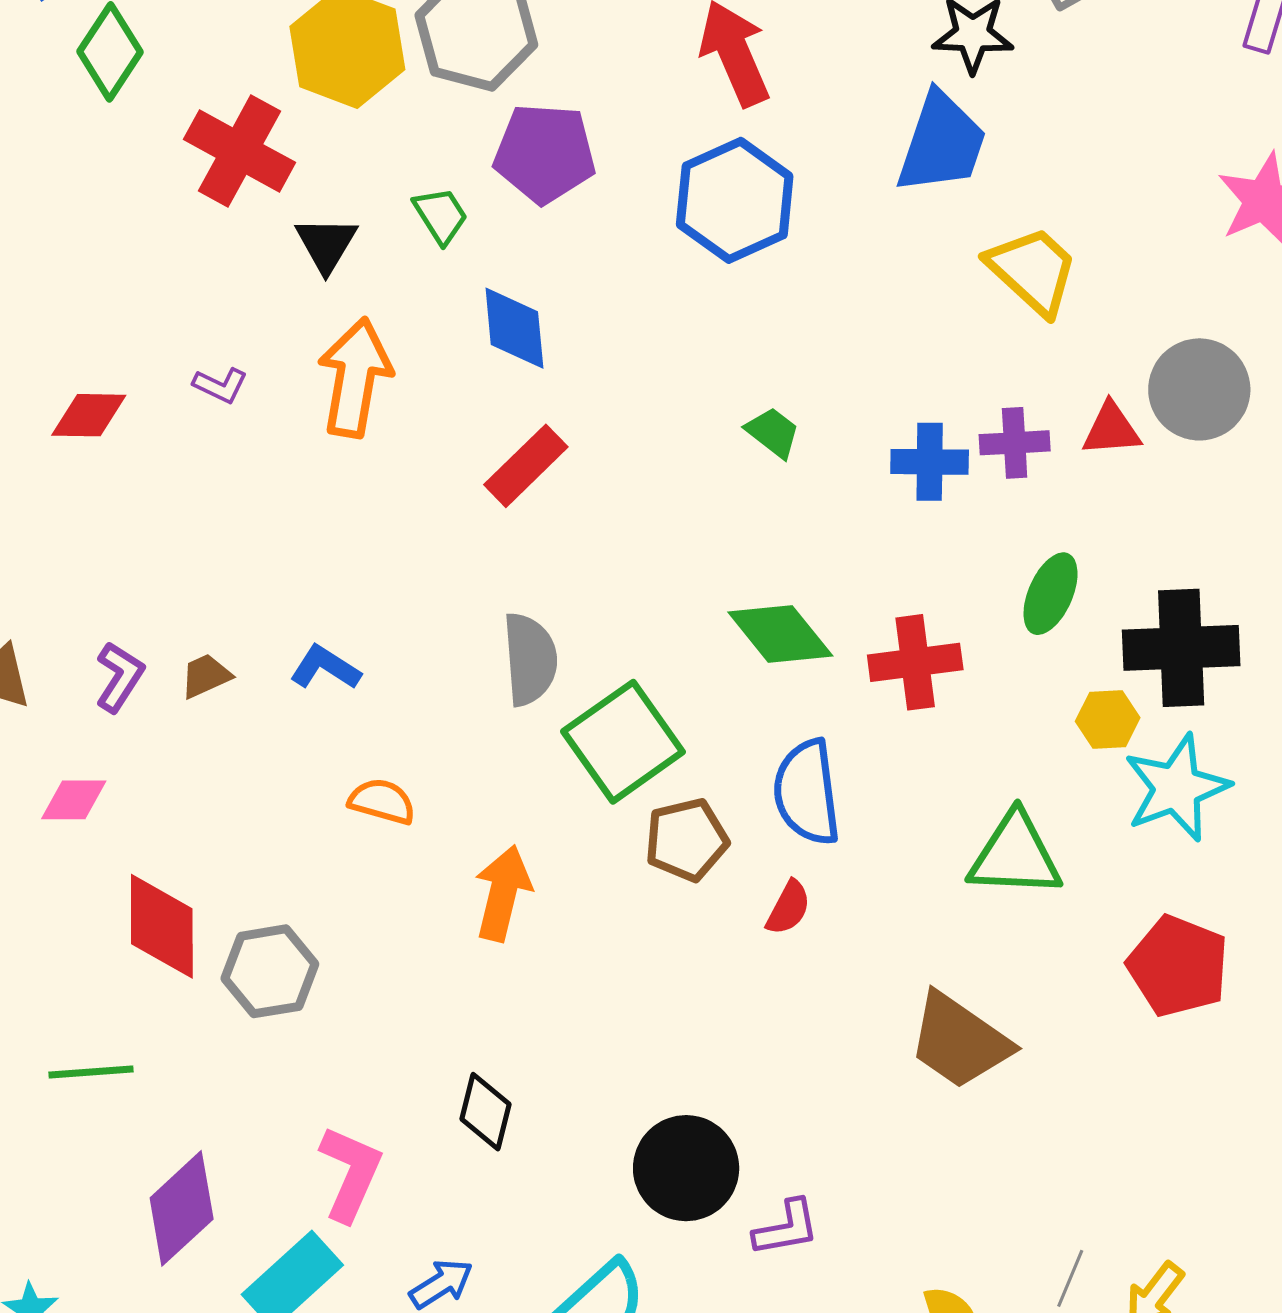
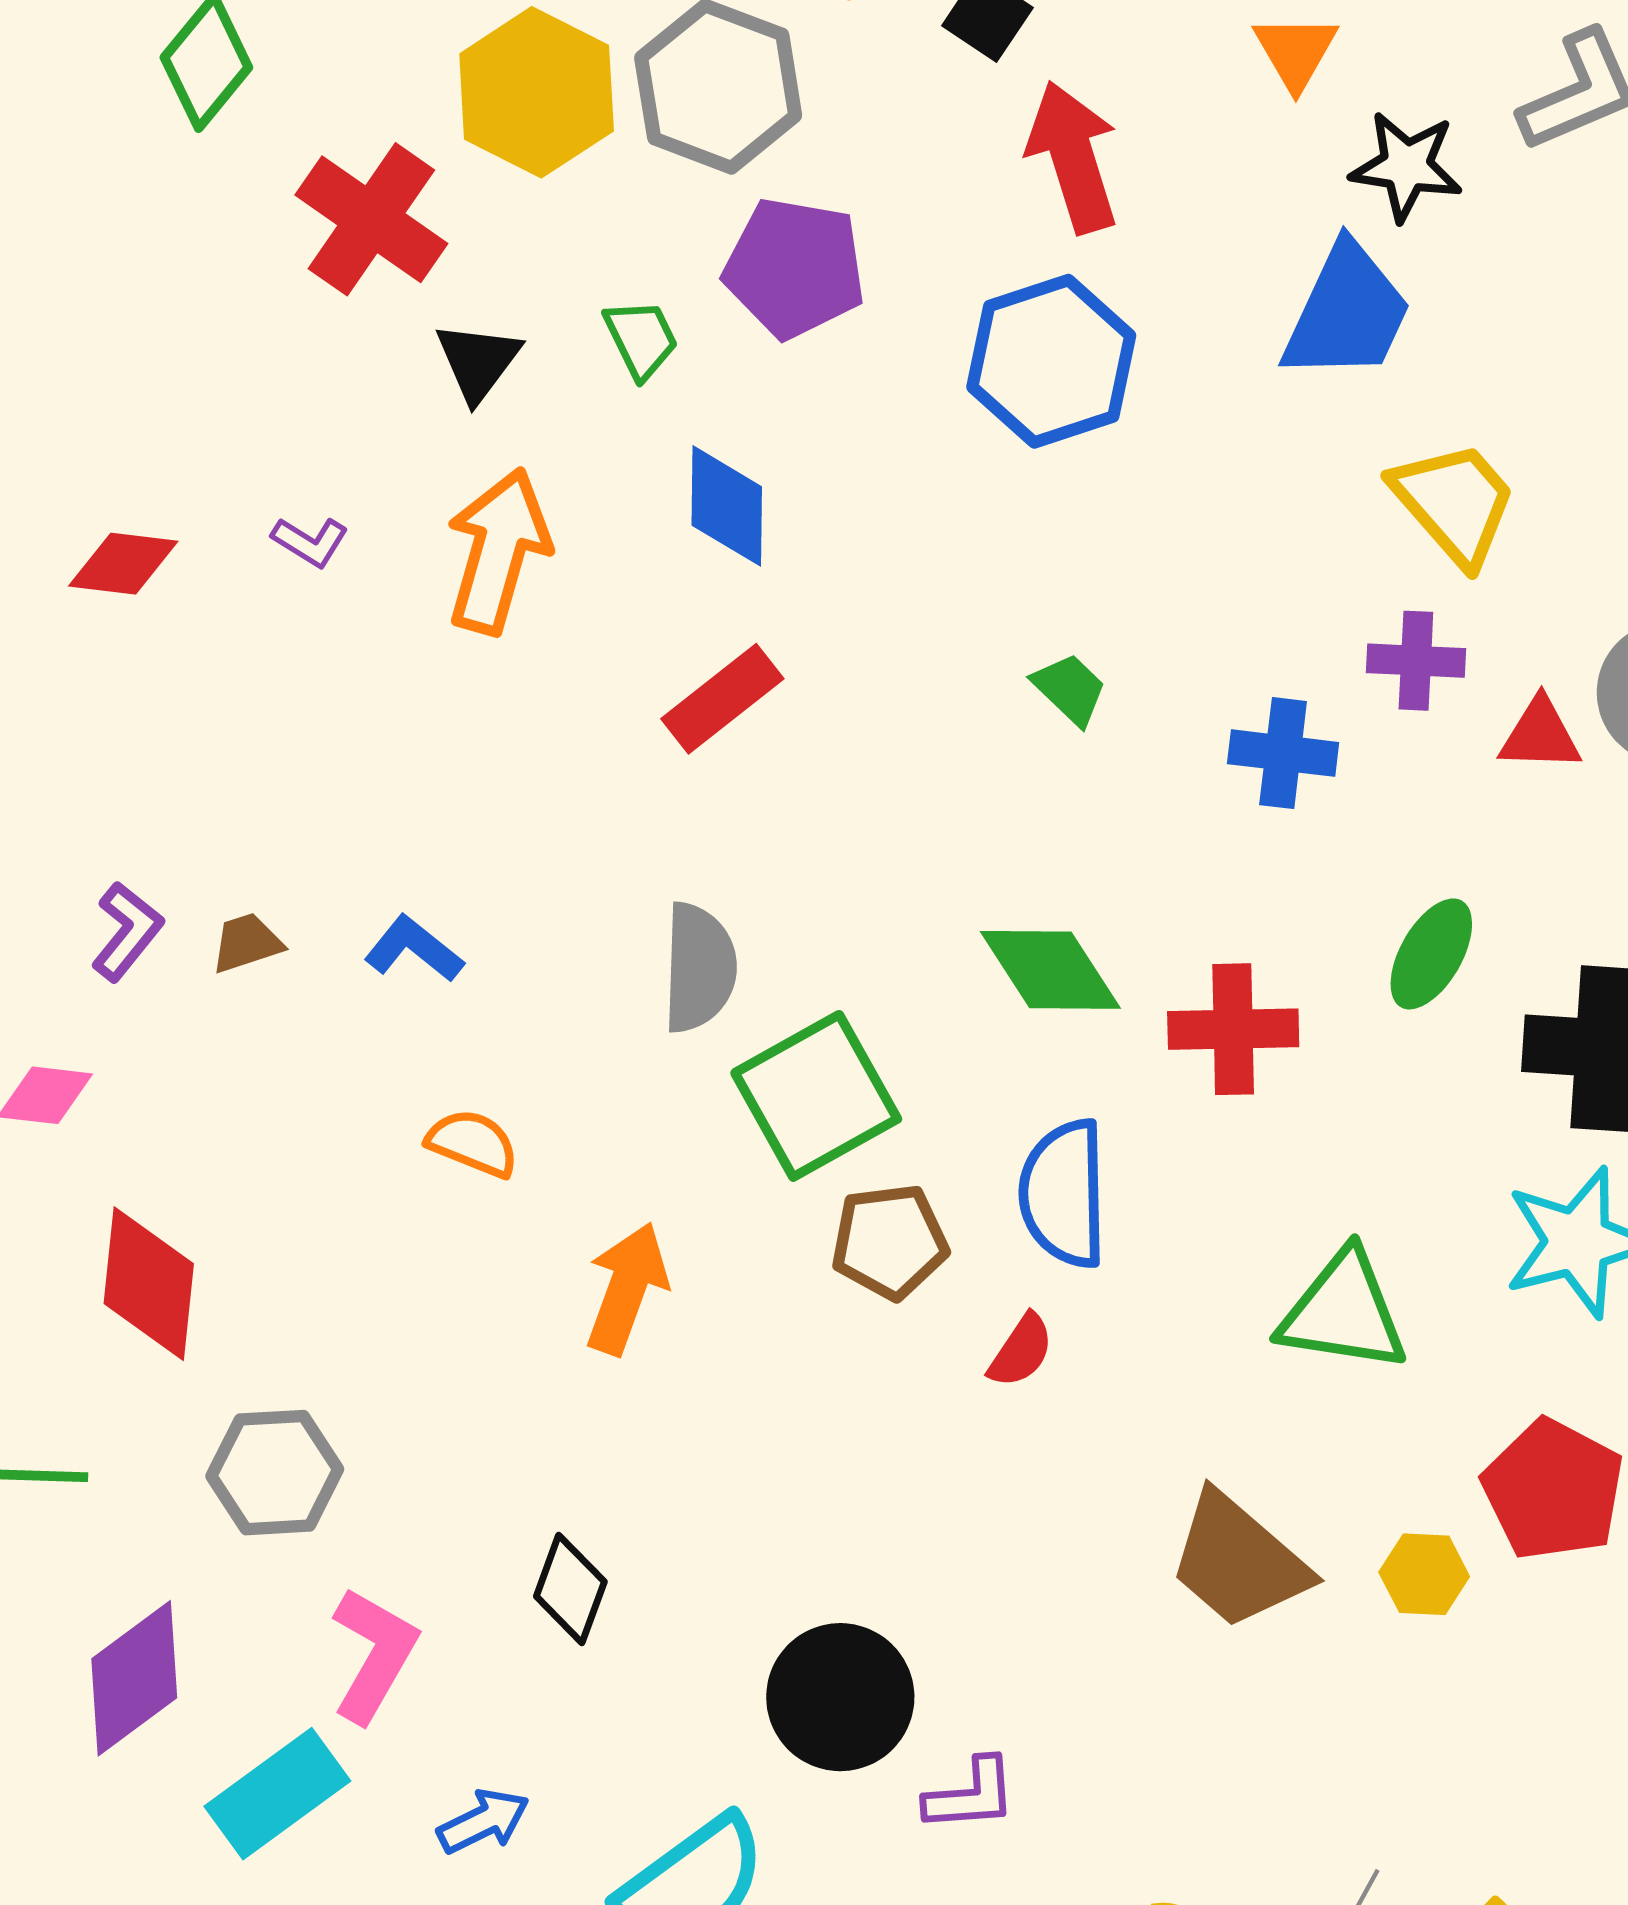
purple cross: (1015, 443) -> (1416, 661), moved
yellow hexagon: (1108, 719) -> (1424, 1574), moved
gray hexagon: (270, 971) -> (275, 1473), moved

